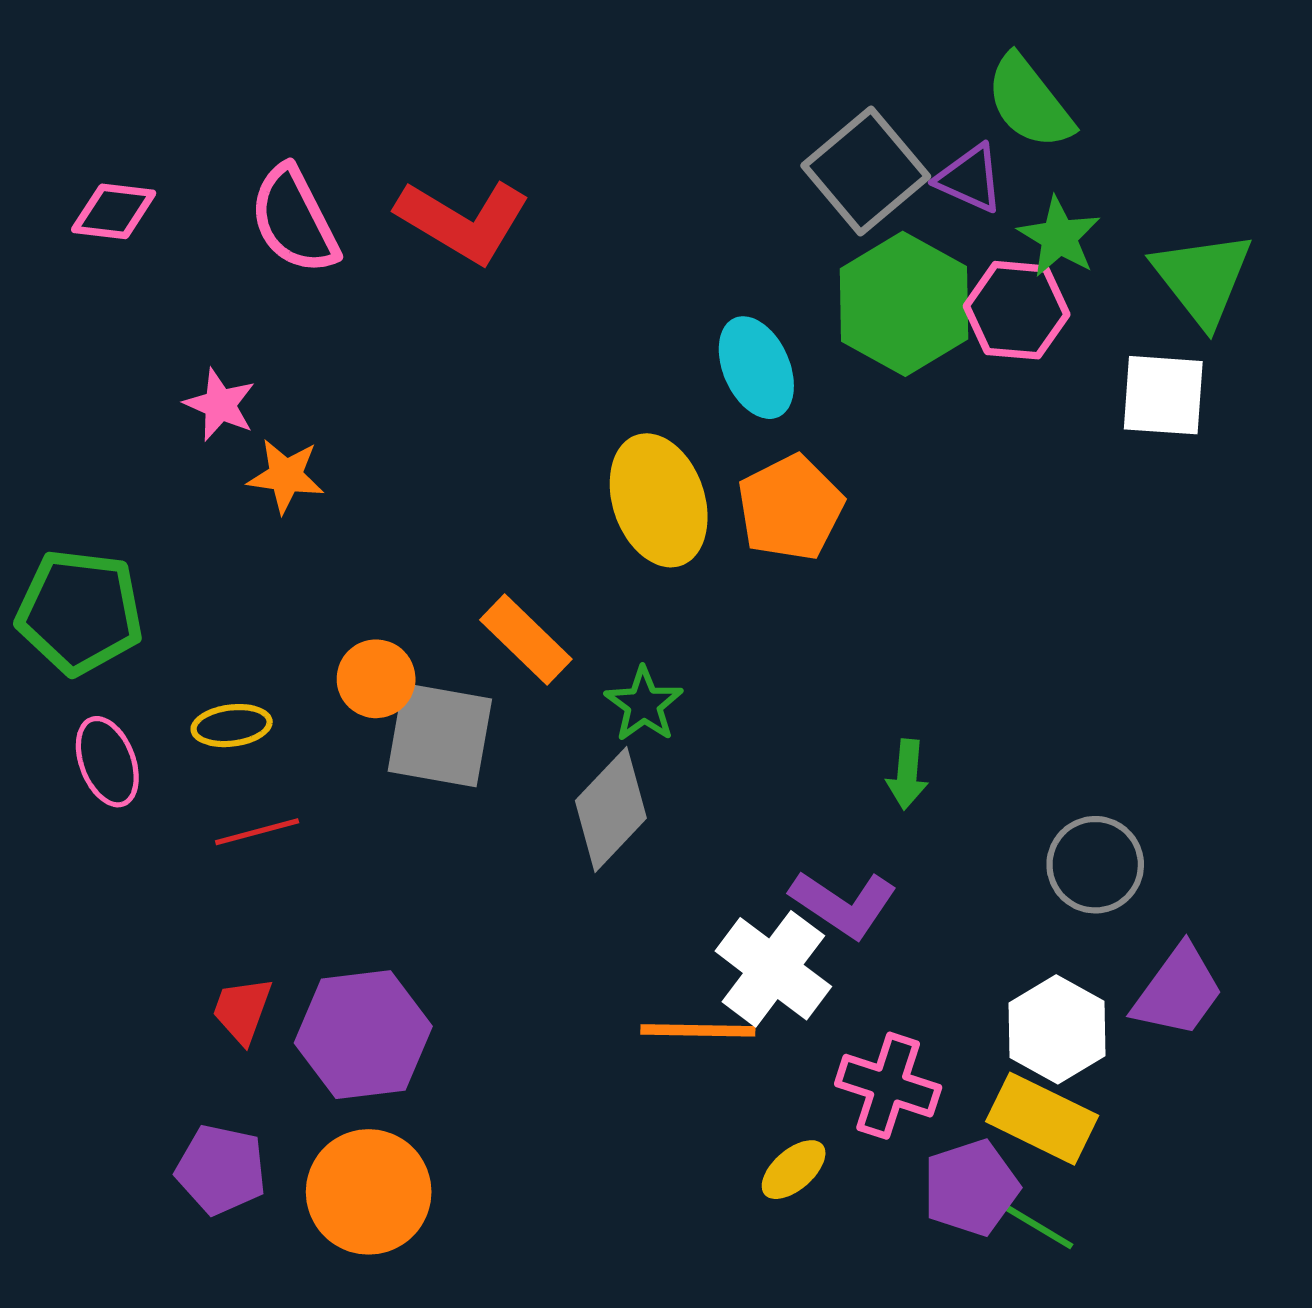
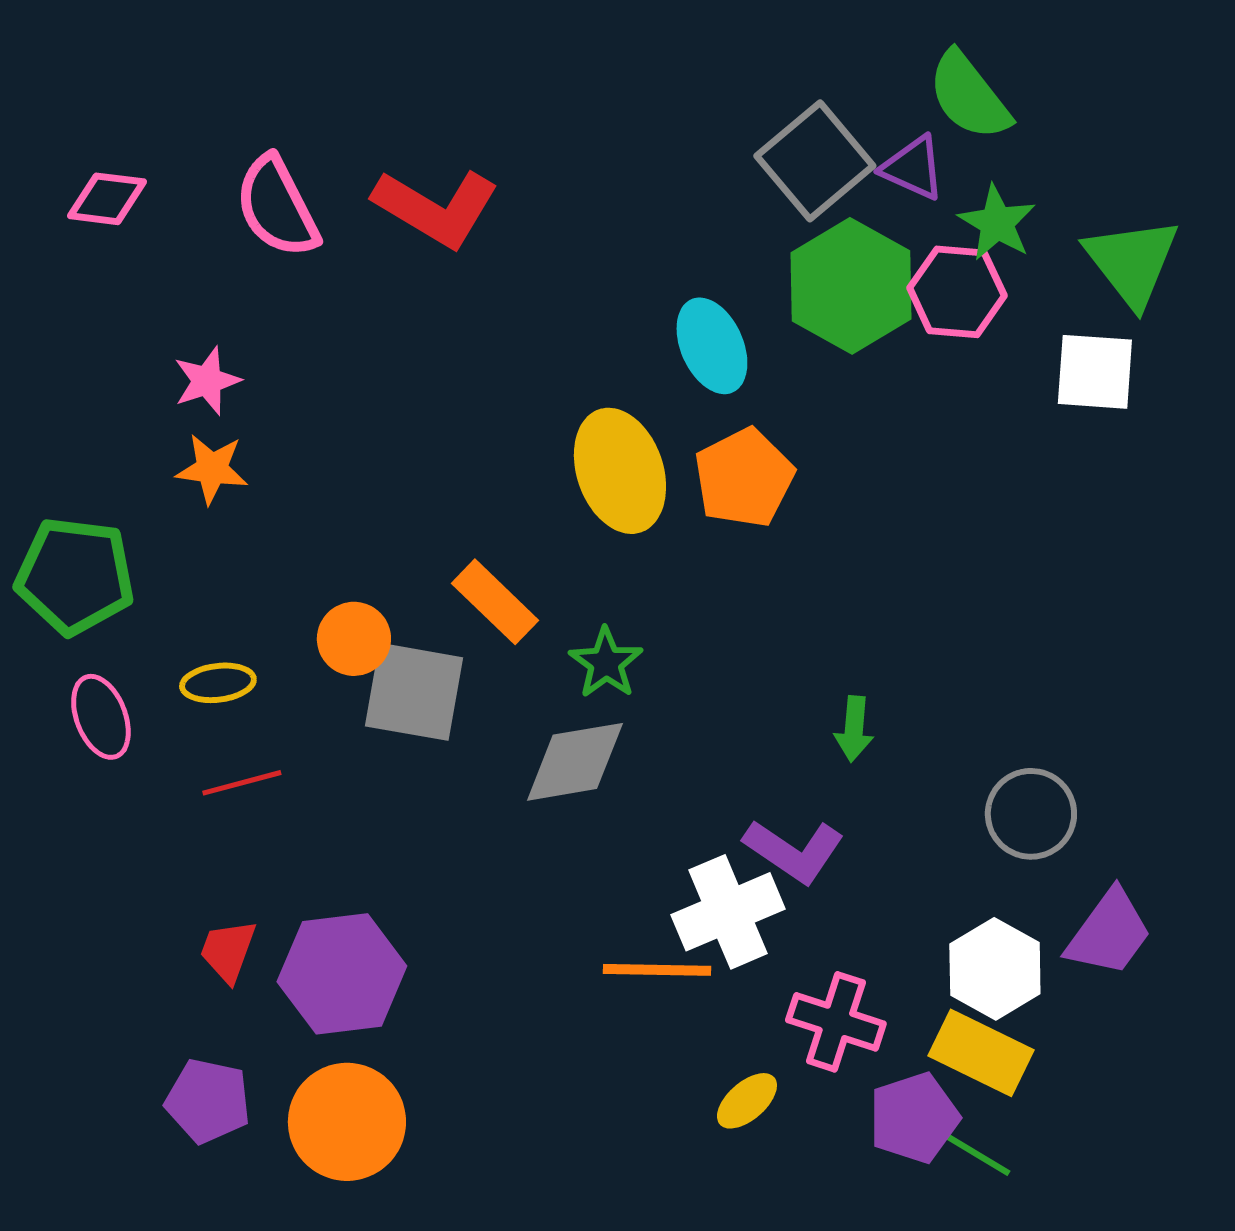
pink star: (220, 405) -> (207, 381), turned 30
orange star: (286, 476) -> (212, 469), moved
gray diamond: (611, 809) -> (575, 762), turned 37
white cross: (773, 969) -> (728, 912), turned 30

